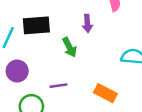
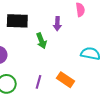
purple line: (58, 86) -> (39, 82), moved, turned -72

